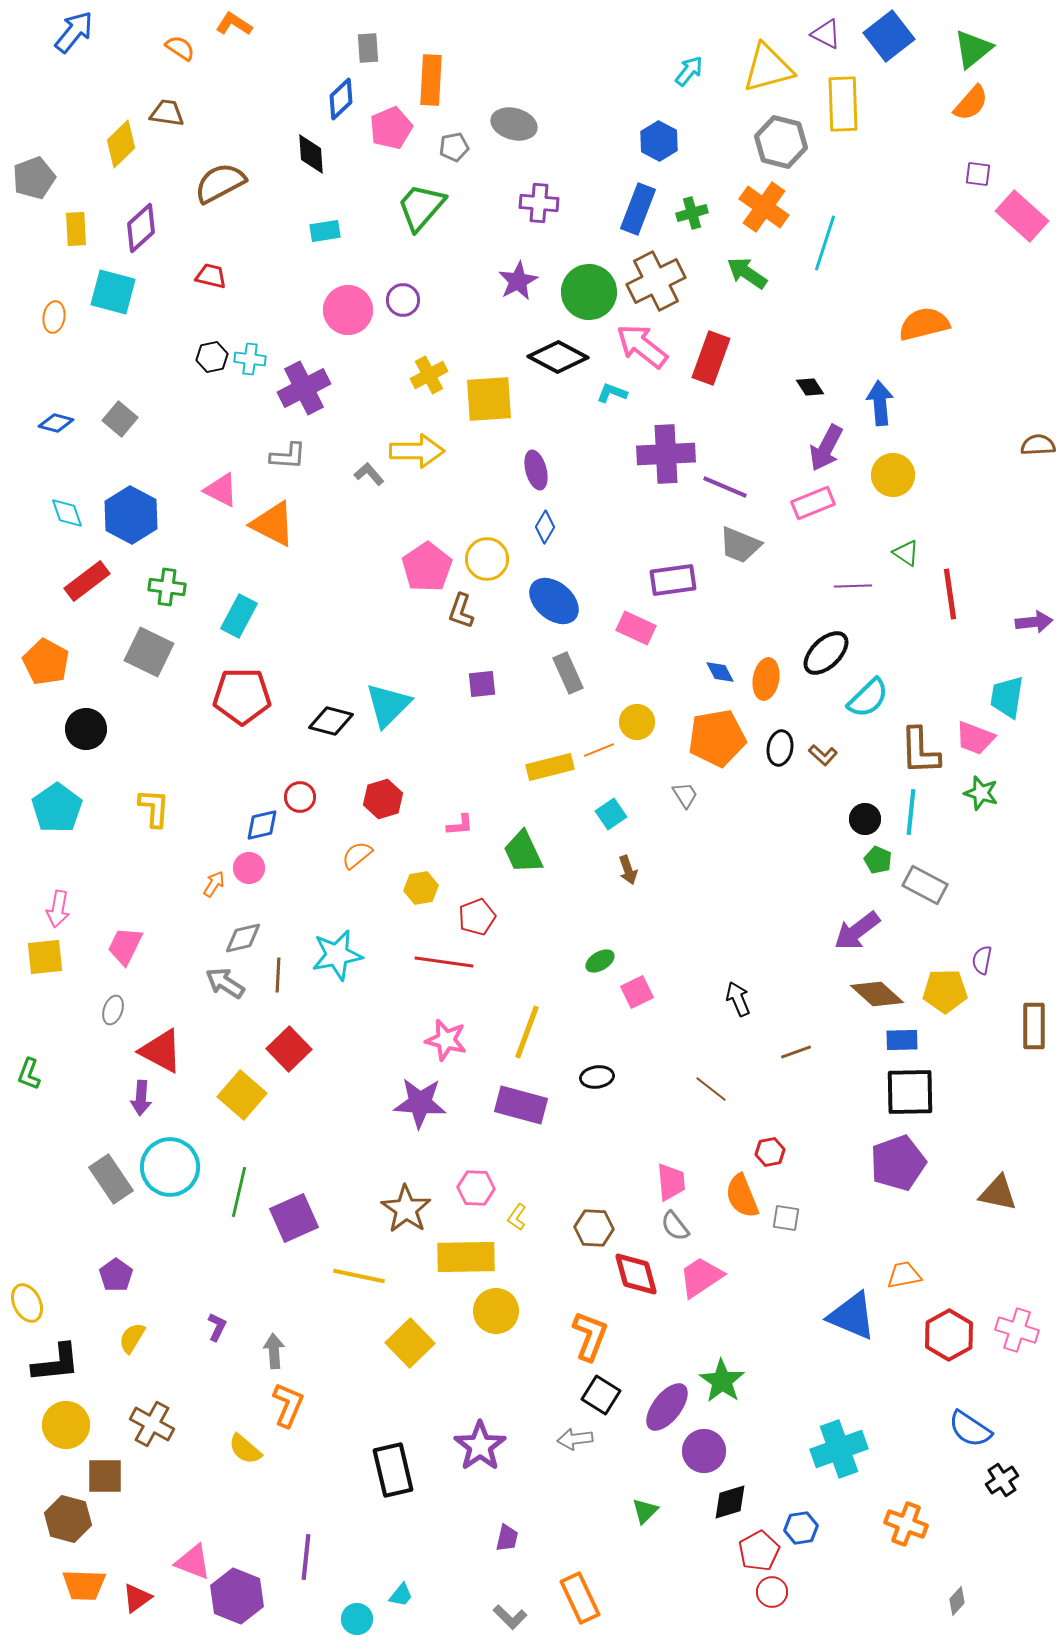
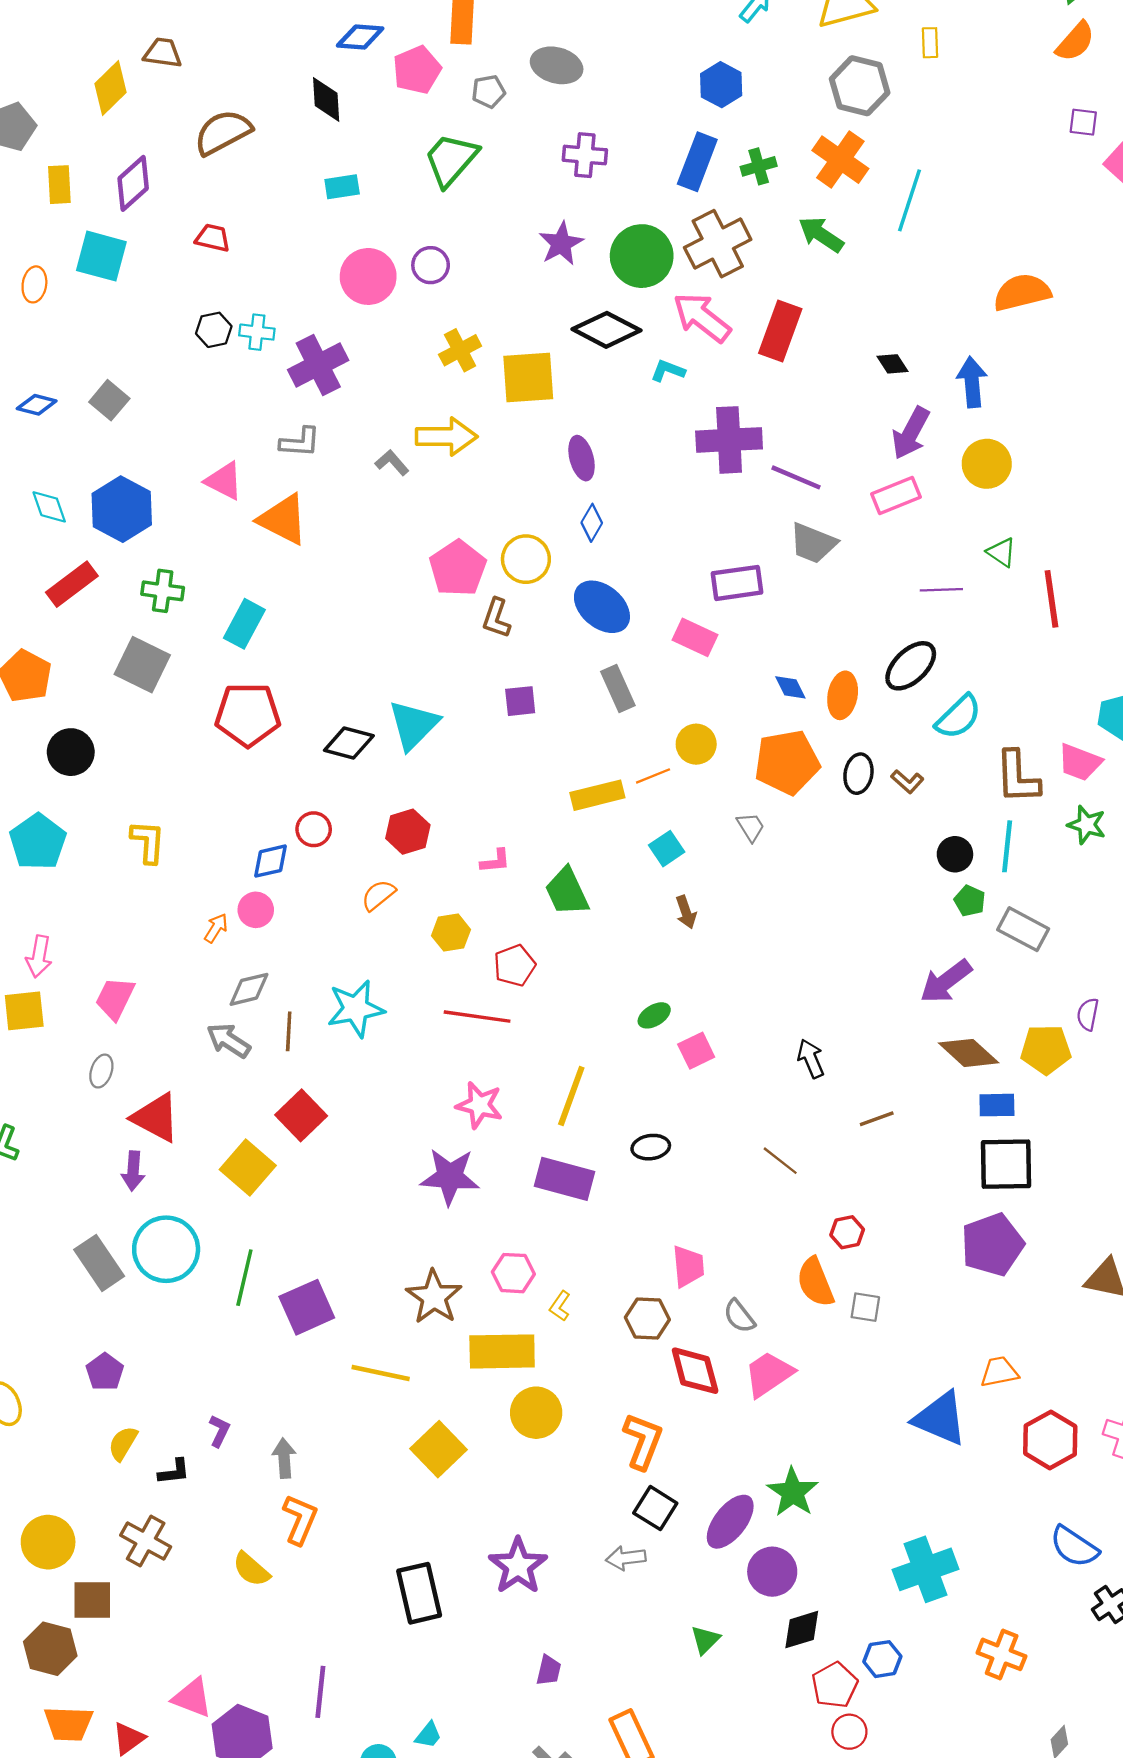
blue diamond: (341, 99) -> (360, 37), turned 48
yellow rectangle: (843, 104) -> (930, 43), size x0.5
pink trapezoid: (671, 1182) -> (688, 1266), moved
black L-shape: (56, 1363) -> (174, 1472), moved, size x0.6

